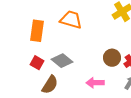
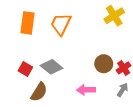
orange trapezoid: (71, 20) -> (61, 24), turned -80
orange rectangle: (37, 31) -> (27, 23), moved

